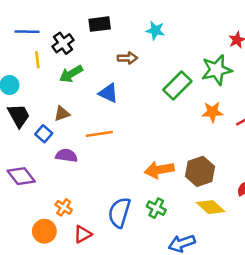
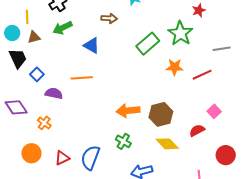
yellow line: (37, 60) -> (27, 17), moved
green star: (217, 70) -> (180, 33), turned -30
brown triangle: (62, 114) -> (34, 37), moved
orange cross: (64, 207) -> (44, 123), moved
blue semicircle: (119, 213) -> (90, 158), moved

